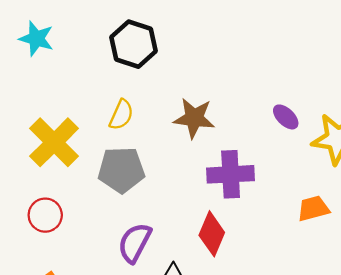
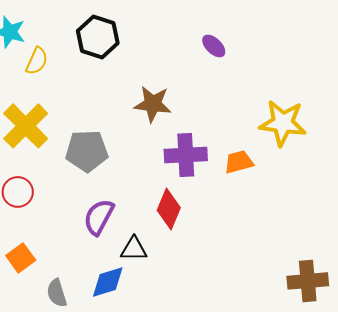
yellow semicircle: (121, 115) -> (37, 61), moved
purple ellipse: (286, 117) -> (214, 46), moved
orange trapezoid: (313, 208) -> (239, 162), moved

